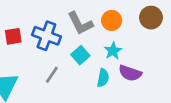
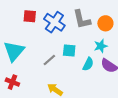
cyan square: (80, 55) -> (69, 51), moved, turned 32
gray line: (52, 75) -> (49, 60), moved

